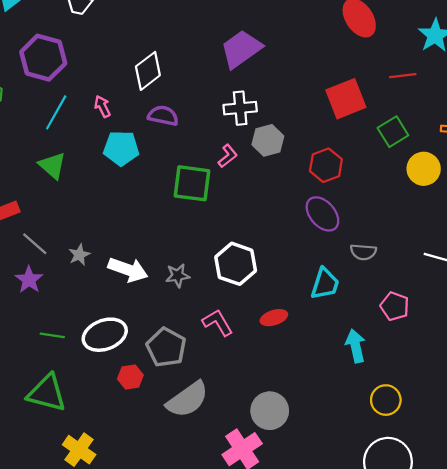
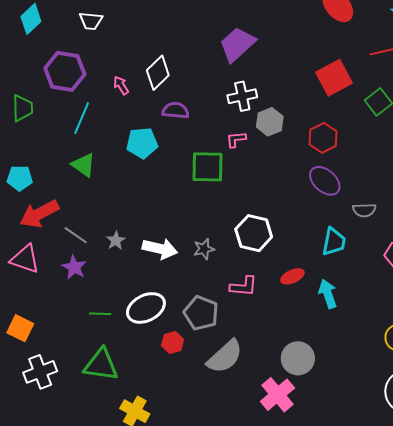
pink arrow: (102, 106) -> (121, 85), moved
pink L-shape: (228, 156) -> (236, 139), turned -140
pink L-shape: (218, 323) -> (244, 286), turned 132
cyan arrow: (356, 346) -> (328, 294), moved

